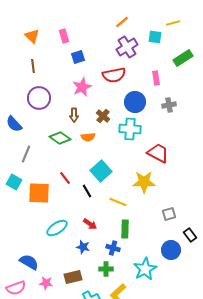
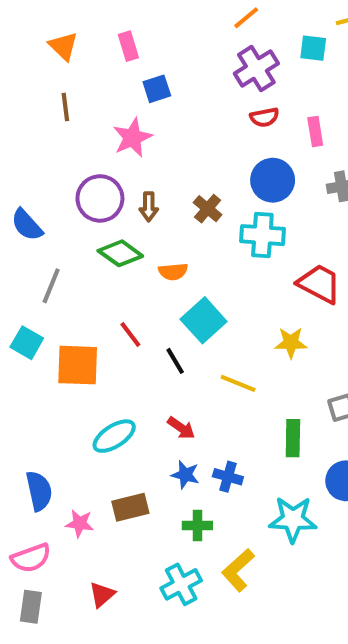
red semicircle: (114, 75) -> (264, 117), moved, size x0.6
pink star: (82, 87) -> (132, 138), moved
purple circle: (39, 98) -> (100, 198), moved
orange semicircle: (88, 137) -> (173, 272), moved
yellow star: (144, 182) -> (291, 343), size x0.7
green rectangle: (125, 229) -> (293, 438), moved
blue star: (83, 247) -> (185, 475), moved
blue semicircle: (29, 262) -> (39, 491), moved, turned 48
green cross: (106, 269) -> (197, 525), moved
cyan star: (145, 269) -> (293, 519), turned 30
brown rectangle: (73, 277) -> (130, 507), moved
pink star: (46, 283) -> (80, 523), moved

